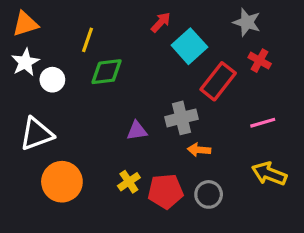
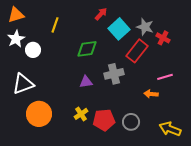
gray star: (247, 22) -> (145, 27), moved
green diamond: (107, 72) -> (87, 49), moved
orange arrow: (199, 150) -> (151, 94), moved
yellow arrow: (269, 174) -> (170, 129), moved

